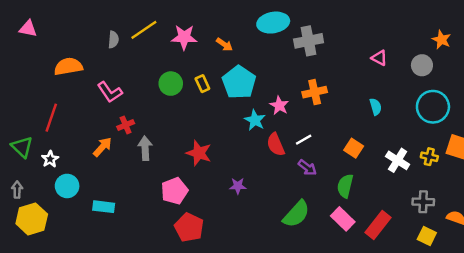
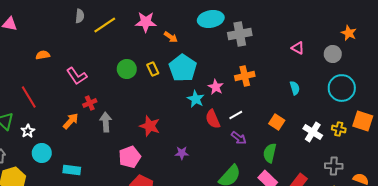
pink star: (184, 37) -> (146, 22), moved
gray semicircle: (113, 40) -> (80, 16), moved
orange semicircle: (68, 66) -> (43, 55), size x0.6
red line: (51, 118) -> (29, 97), turned -50

